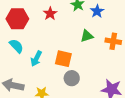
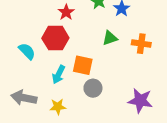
red hexagon: (17, 19) -> (55, 38), moved
cyan arrow: (36, 59) -> (59, 75), moved

